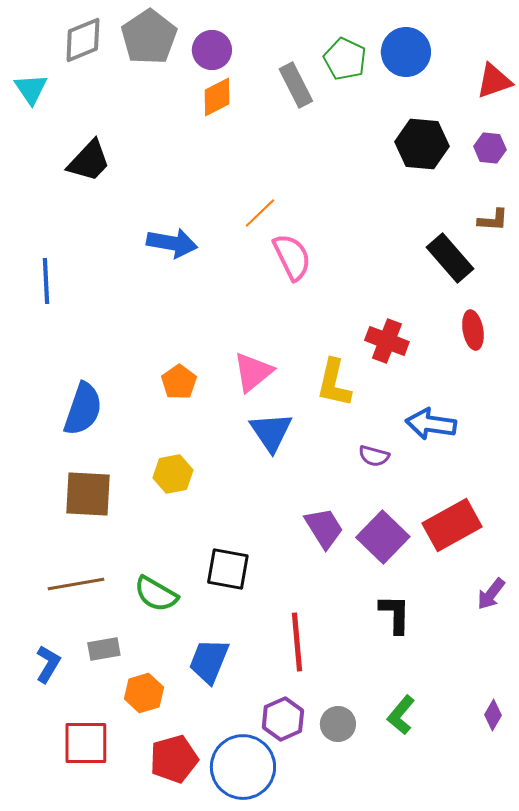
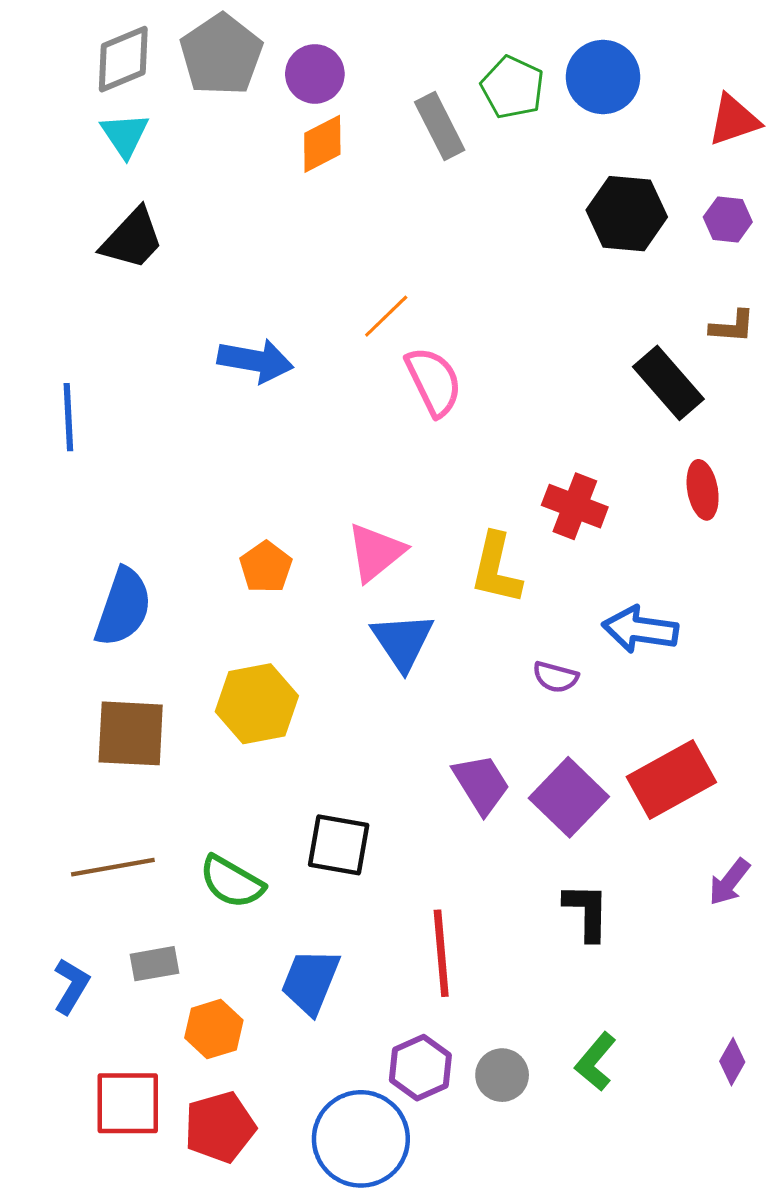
cyan triangle: (31, 89) -> (125, 135), moved
yellow hexagon: (173, 474) -> (257, 704), size x1.4
red pentagon: (174, 759) -> (220, 1127), moved

